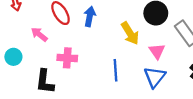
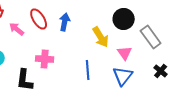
pink arrow: (39, 34) -> (17, 29), moved

